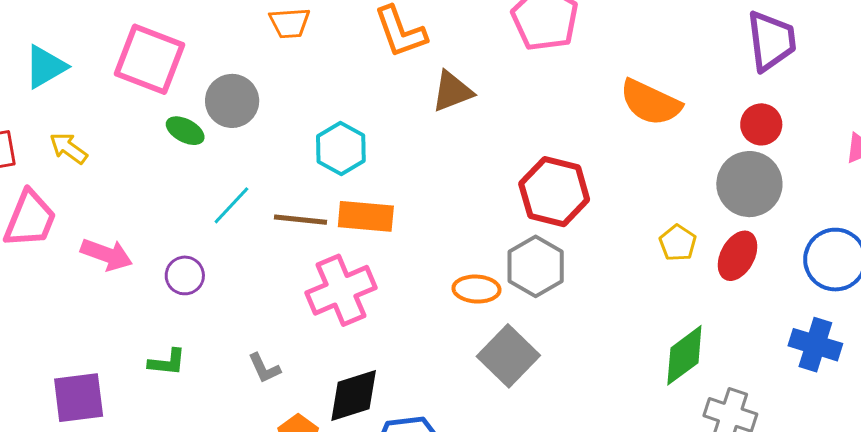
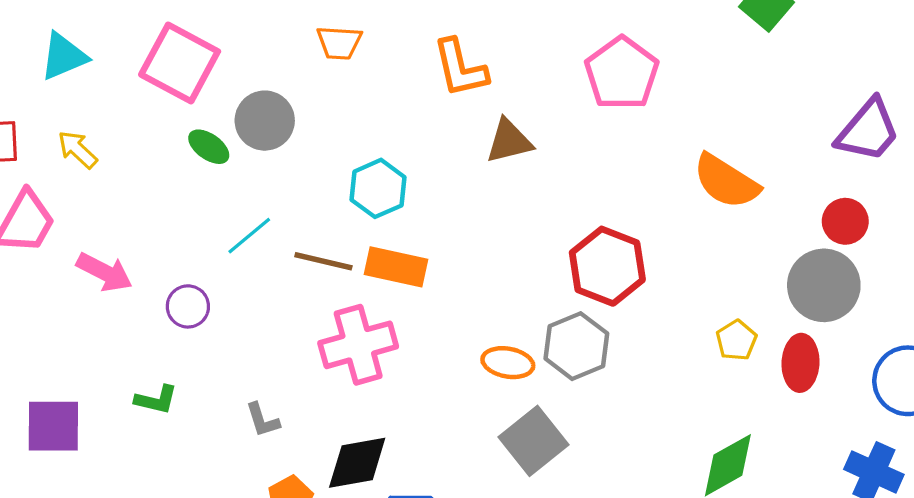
purple trapezoid: (771, 41) -> (868, 130), turned 40
red ellipse: (738, 256) -> (800, 363), turned -33

